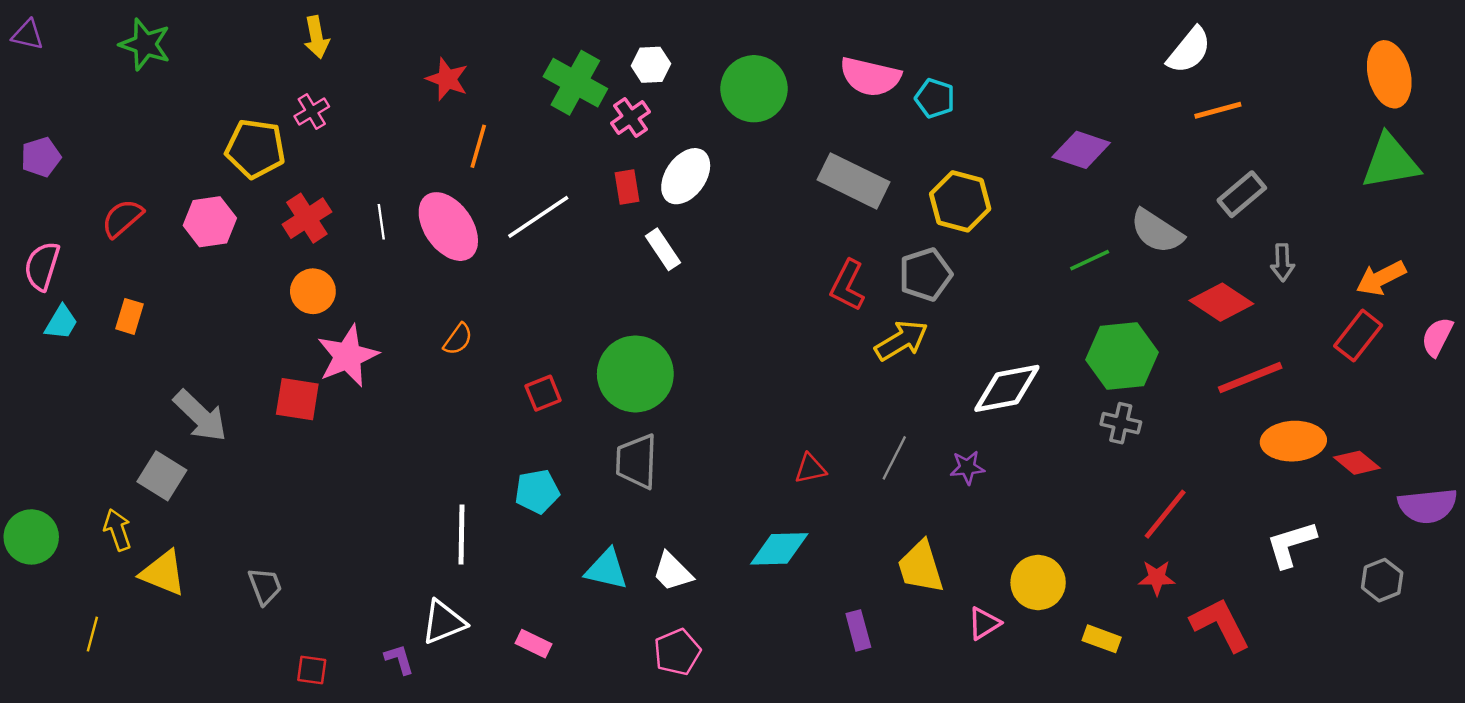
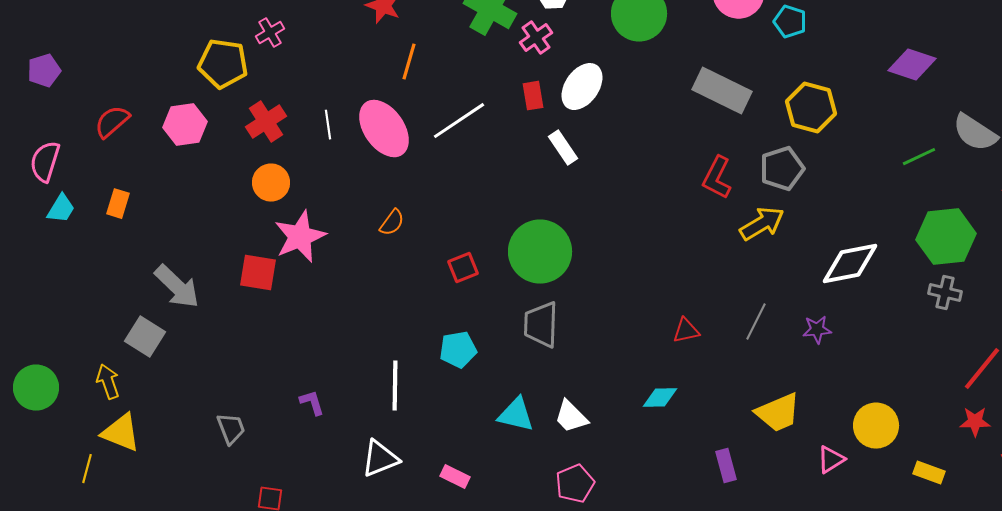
cyan diamond: (779, 549) -> (660, 398), size x0.7
yellow trapezoid: (921, 567) -> (778, 413), turned -96
yellow triangle: (163, 573) -> (121, 433), moved
purple L-shape: (399, 659) -> (312, 403), moved

